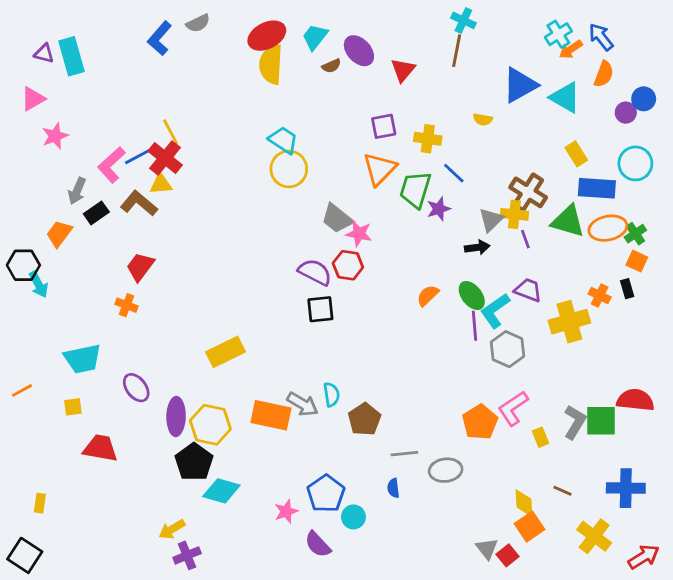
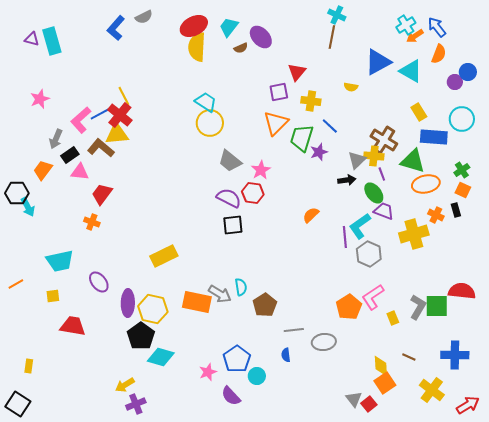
red triangle: (403, 70) -> (297, 72), moved
pink triangle: (33, 99) -> (80, 172), moved, turned 36
yellow triangle: (161, 184) -> (117, 134), size x1.4
gray trapezoid: (337, 218) -> (230, 161), moved
orange ellipse: (608, 228) -> (426, 184), moved
pink star: (359, 234) -> (261, 170), turned 30
green ellipse: (472, 296) -> (374, 193), moved

